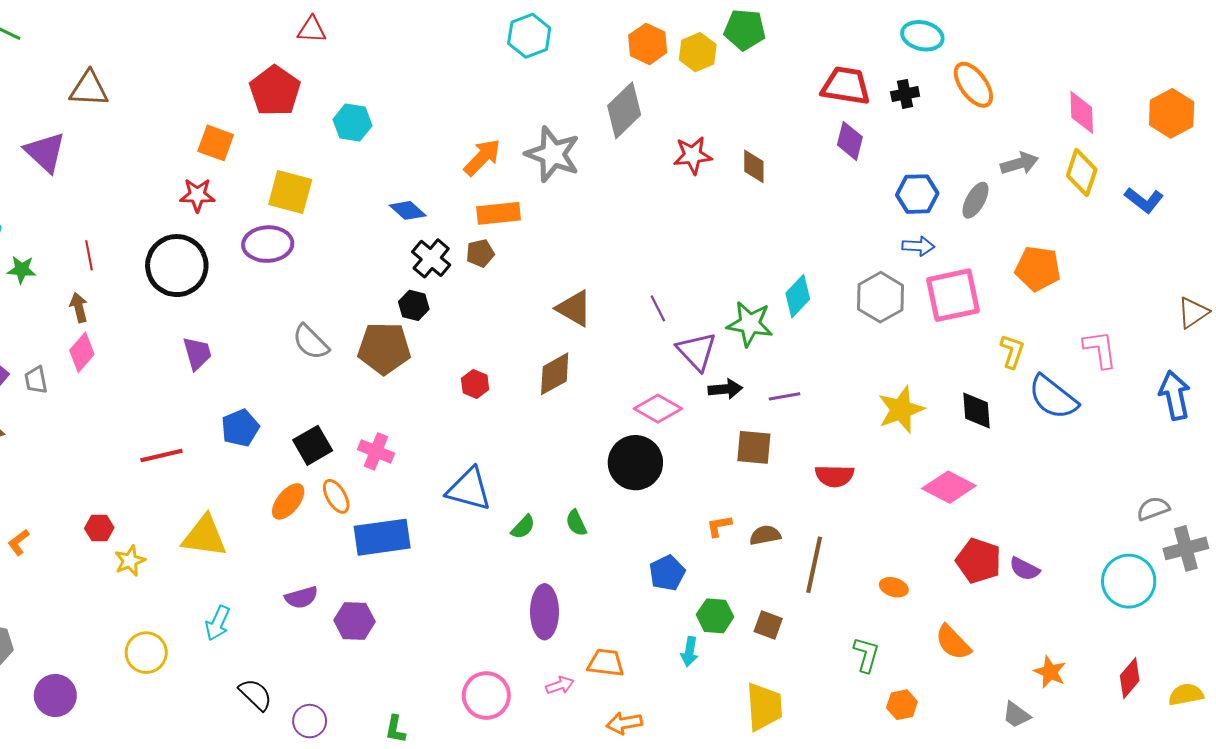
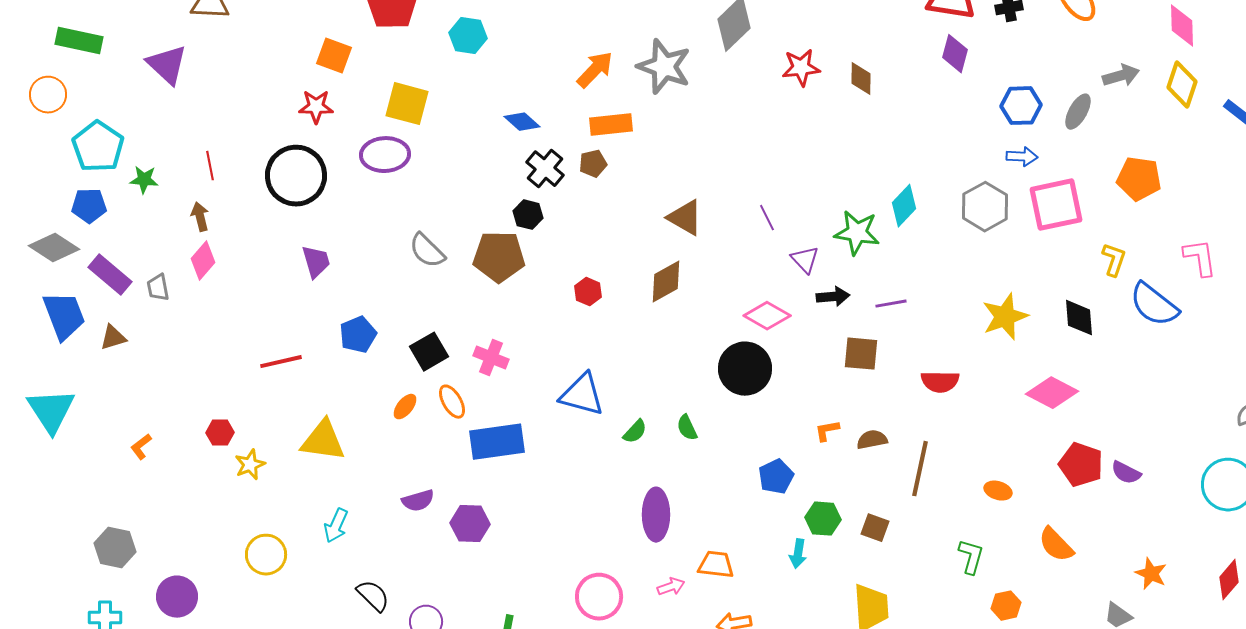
purple triangle: (697, 351) -> (805, 260), size x0.7
orange ellipse: (288, 501) -> (405, 407), size x0.7

